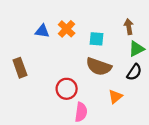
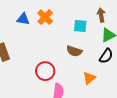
cyan square: (97, 39) -> (80, 26), moved
brown semicircle: (99, 67) -> (74, 51), size x0.7

